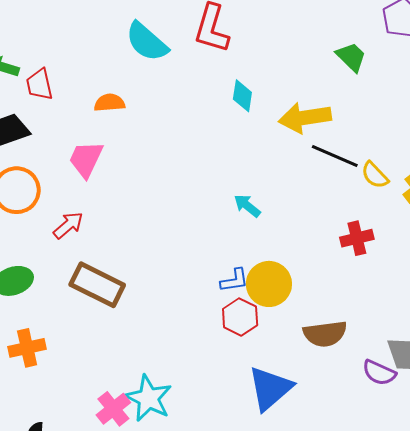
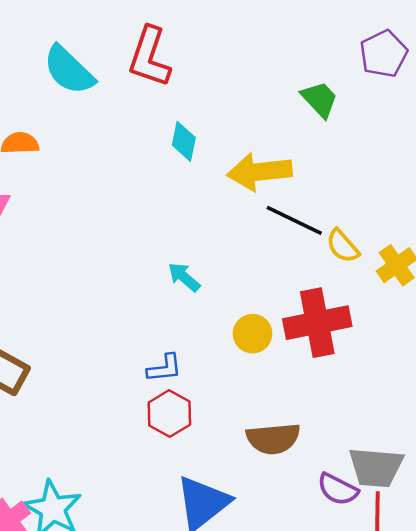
red cross: (357, 238) -> (317, 323), size x1.6
yellow circle: (269, 284) -> (253, 334), moved, size x0.7

